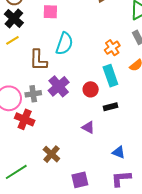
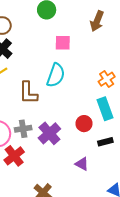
pink square: (50, 12) -> (63, 43), moved
purple cross: (59, 86) -> (49, 133), moved
red cross: (25, 119) -> (14, 156), turned 30

